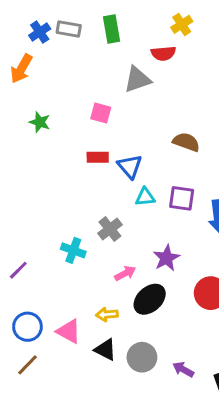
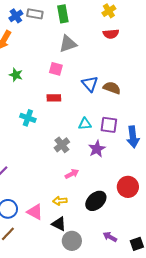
red semicircle: (163, 53) -> (111, 34), moved
gray triangle: (137, 79) -> (68, 44), moved
blue triangle: (130, 166) -> (90, 84), moved
cyan cross: (73, 250) -> (28, 118), moved
purple star: (166, 258) -> (97, 149), moved
black ellipse: (150, 299) -> (96, 201), moved
gray circle: (142, 357) -> (72, 241), moved

